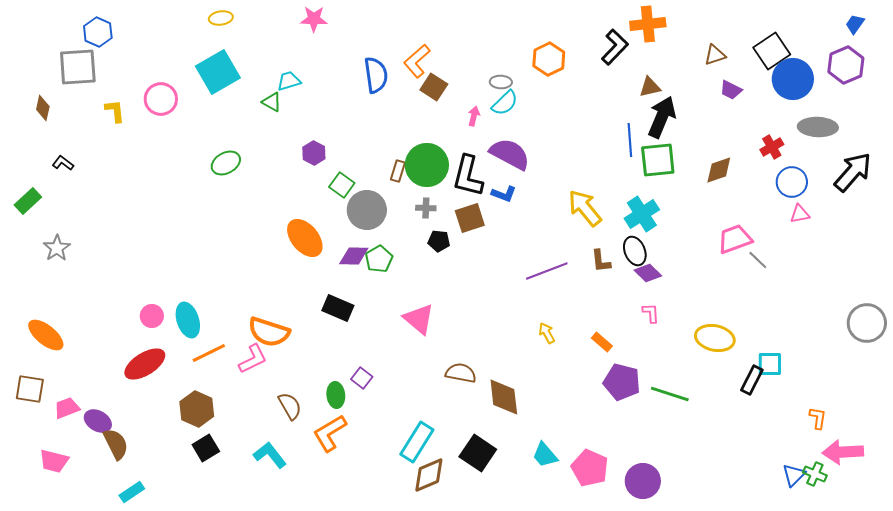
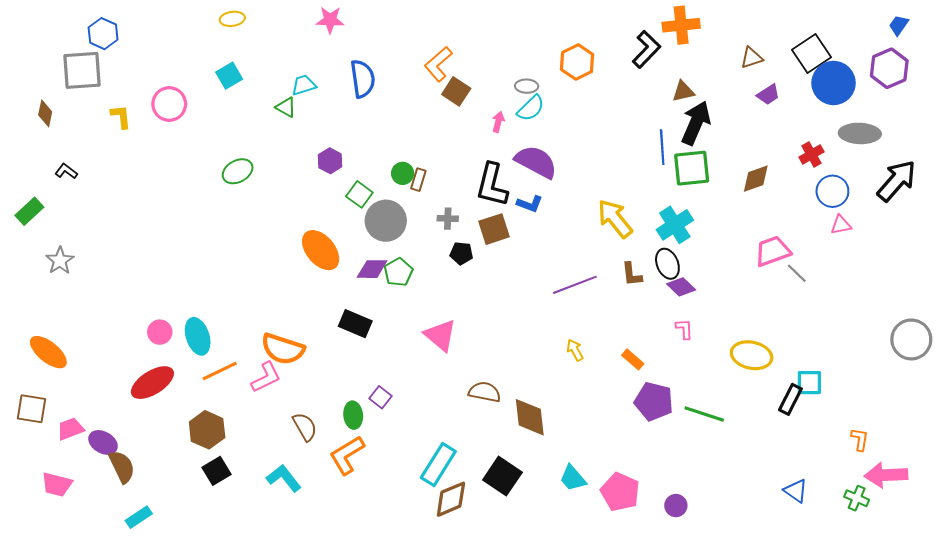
cyan square: (218, 72) -> (229, 76), size x0.6
blue semicircle: (376, 75) -> (363, 79), moved
purple trapezoid: (731, 90) -> (768, 95), turned -60
green circle: (427, 165) -> (403, 173), moved, size x0.5
blue triangle: (794, 475) -> (796, 491), moved, turned -40
purple circle: (643, 481) -> (676, 506), size x0.6

